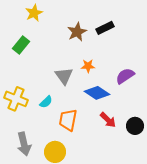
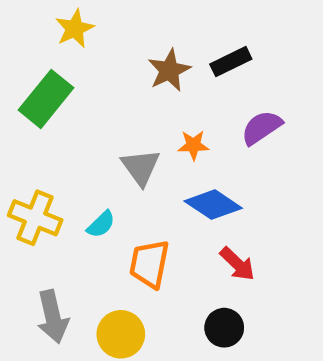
green rectangle: (21, 45) -> (46, 99), size x1.4
purple semicircle: (125, 76) -> (262, 128), moved
black circle: (135, 126) -> (224, 328), moved

